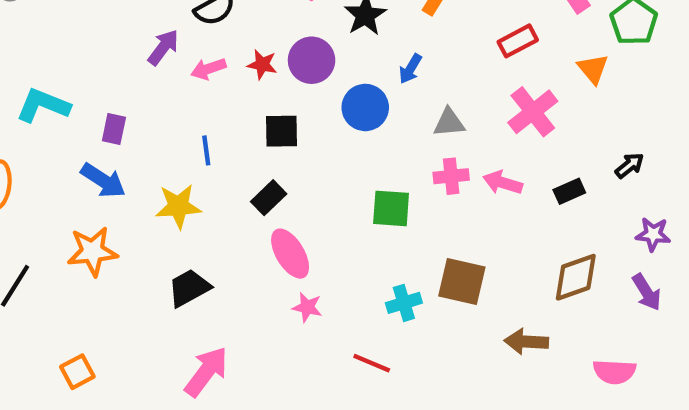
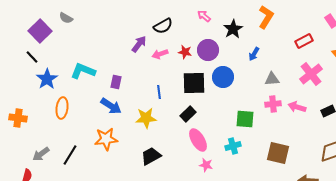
blue circle: (365, 107) -> (223, 77), moved
black square: (281, 131) -> (194, 83), size x1.4
cyan cross: (404, 303) -> (233, 146), moved

